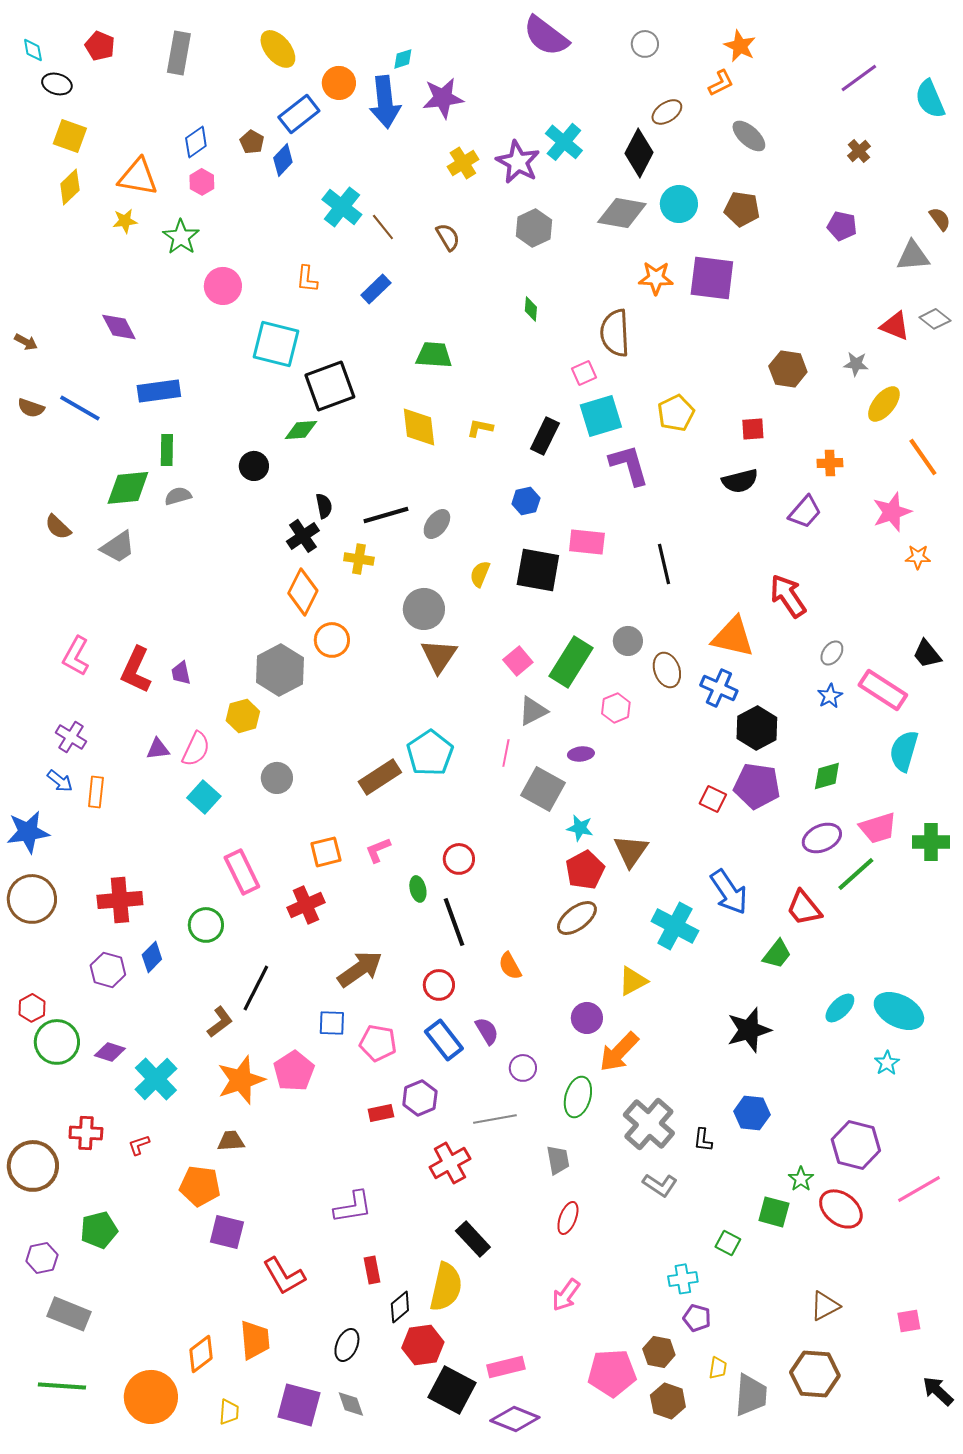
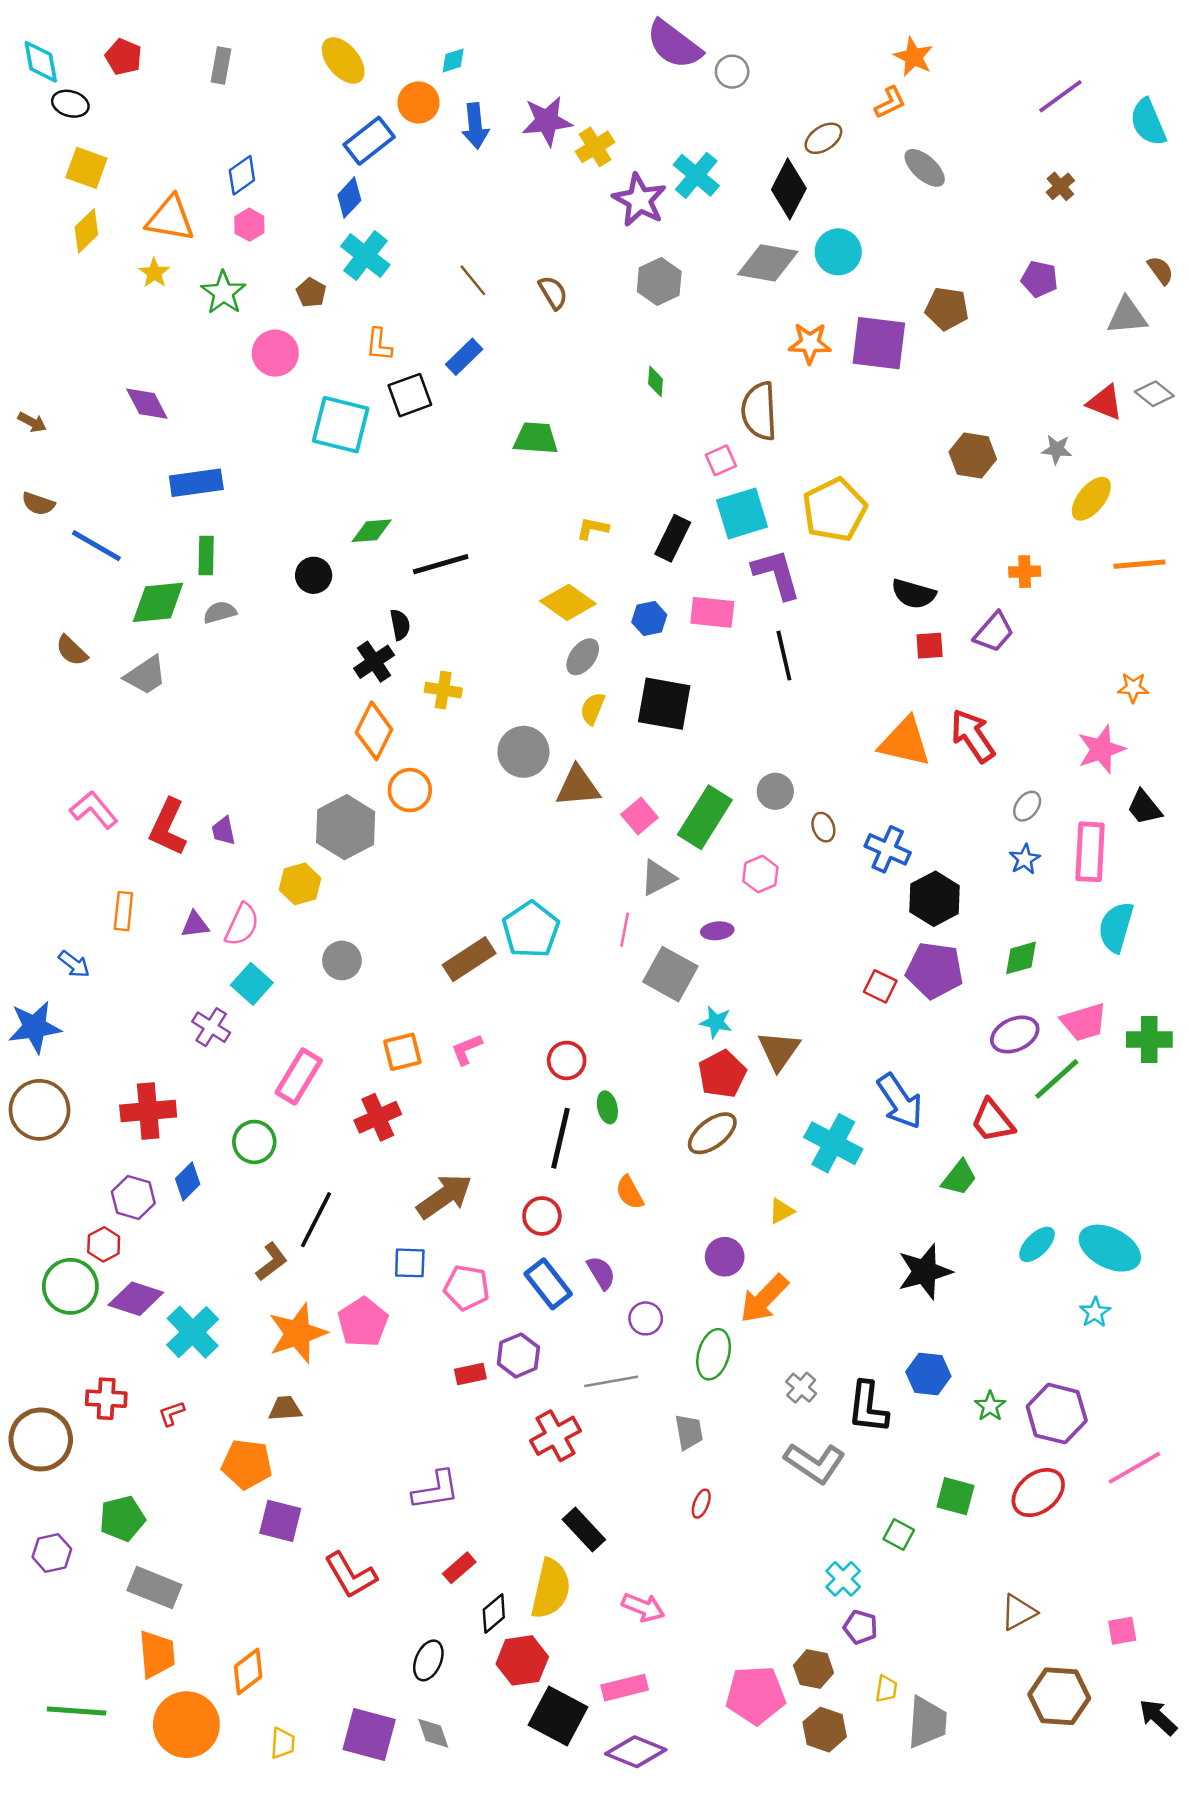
gray circle: (645, 44) -> (732, 72), moved
cyan diamond: (33, 50) -> (41, 62), size x1.5
gray rectangle: (179, 53) -> (221, 65), size x0.7
cyan diamond: (403, 59) -> (453, 60), moved
blue arrow: (385, 102) -> (475, 126), size x0.7
brown pentagon: (252, 142) -> (311, 293), moved
yellow cross: (463, 163) -> (595, 147), moved
cyan cross: (342, 207) -> (365, 256), moved
brown pentagon: (742, 209) -> (947, 309), moved
yellow star: (125, 221) -> (154, 273), turned -30
black square: (330, 386) -> (410, 395), moved, size x0.7
blue line: (80, 408) -> (96, 546), moved
yellow pentagon: (676, 413) -> (835, 510), size x1.4
yellow diamond: (419, 427) -> (568, 602), moved, turned -48
red square: (753, 429) -> (930, 646), moved
orange line: (923, 457) -> (1139, 564), turned -60
black semicircle: (740, 481) -> (914, 594), turned 30
pink star: (892, 512) -> (1101, 749), moved
black line: (386, 515) -> (441, 564), moved
gray ellipse: (437, 524) -> (583, 657), moved
pink rectangle: (587, 542) -> (712, 612), moved
black line: (664, 564) -> (784, 656), moved
orange triangle: (733, 637) -> (905, 742), moved
pink L-shape: (76, 656) -> (94, 810), turned 111
brown triangle: (439, 656) -> (578, 786), moved, turned 51
brown ellipse: (667, 670) -> (823, 827), size x0.7
pink rectangle: (883, 690) -> (1090, 852), turned 60
purple cross: (71, 737) -> (211, 1027), moved
orange rectangle: (96, 792) -> (123, 911), moved
pink rectangle: (242, 872) -> (299, 1076), turned 57
green ellipse: (418, 889) -> (607, 1107), moved
black line: (454, 922) -> (560, 1138), turned 33
yellow triangle: (633, 981) -> (781, 1211), size x0.7
red hexagon: (32, 1008) -> (104, 1244), moved
purple diamond: (110, 1052) -> (136, 1299), size x1.4
gray cross: (649, 1124) -> (801, 1388), size x0.5
black L-shape: (703, 1140) -> (868, 1407), size x1.8
green star: (801, 1179) -> (990, 1406), moved
gray L-shape: (660, 1185) -> (815, 1463), size x1.4
red ellipse: (841, 1209) -> (1038, 1493), turned -75
red ellipse: (568, 1218) -> (701, 1504), size x0.7
red rectangle: (372, 1270) -> (459, 1568), turned 60
cyan cross: (683, 1279) -> (843, 1579), turned -36
pink arrow: (566, 1295) -> (643, 1607), moved, turned -104
gray rectangle: (69, 1314) -> (154, 1588), moved
orange trapezoid: (255, 1340) -> (157, 1654), moved
brown hexagon: (815, 1374) -> (1059, 1696), moved

